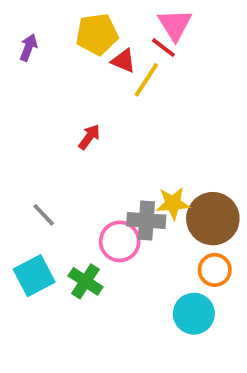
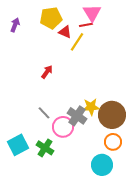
red line: (163, 48) -> (86, 25), turned -48
gray line: (44, 215) -> (44, 113), moved
gray cross: (146, 221) -> (77, 116), turned 30

